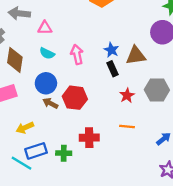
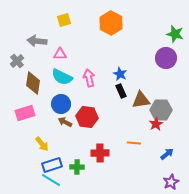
cyan semicircle: (47, 53) -> (62, 77), size x1.5
brown triangle: (136, 56) -> (141, 100), moved
red star: (127, 95) -> (156, 124), moved
yellow arrow: (25, 128) -> (42, 144), turned -105
cyan line: (22, 163) -> (51, 180), moved

